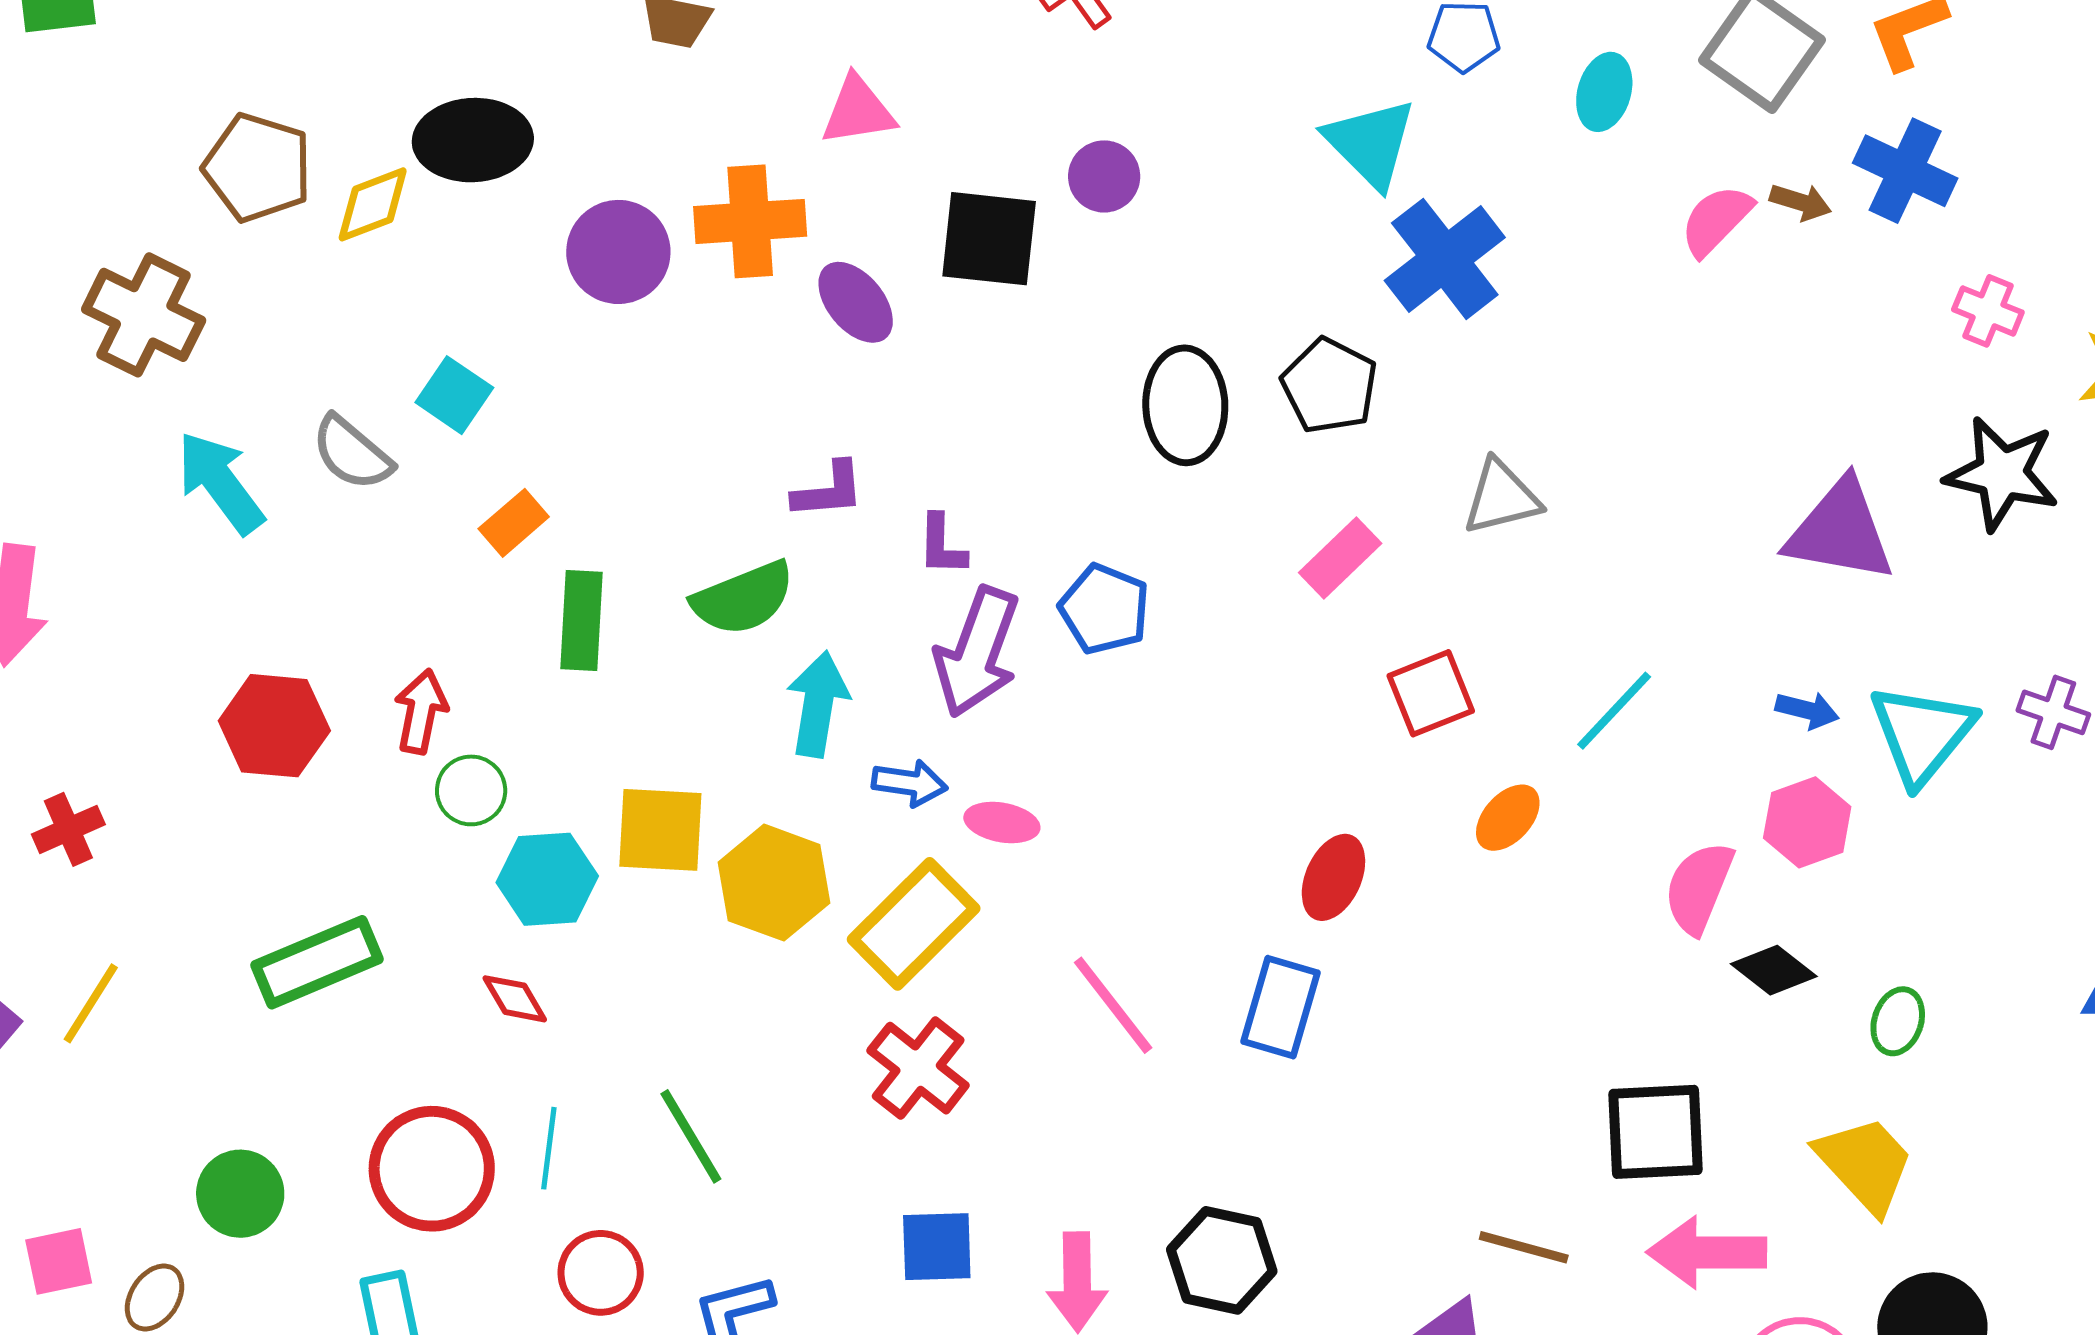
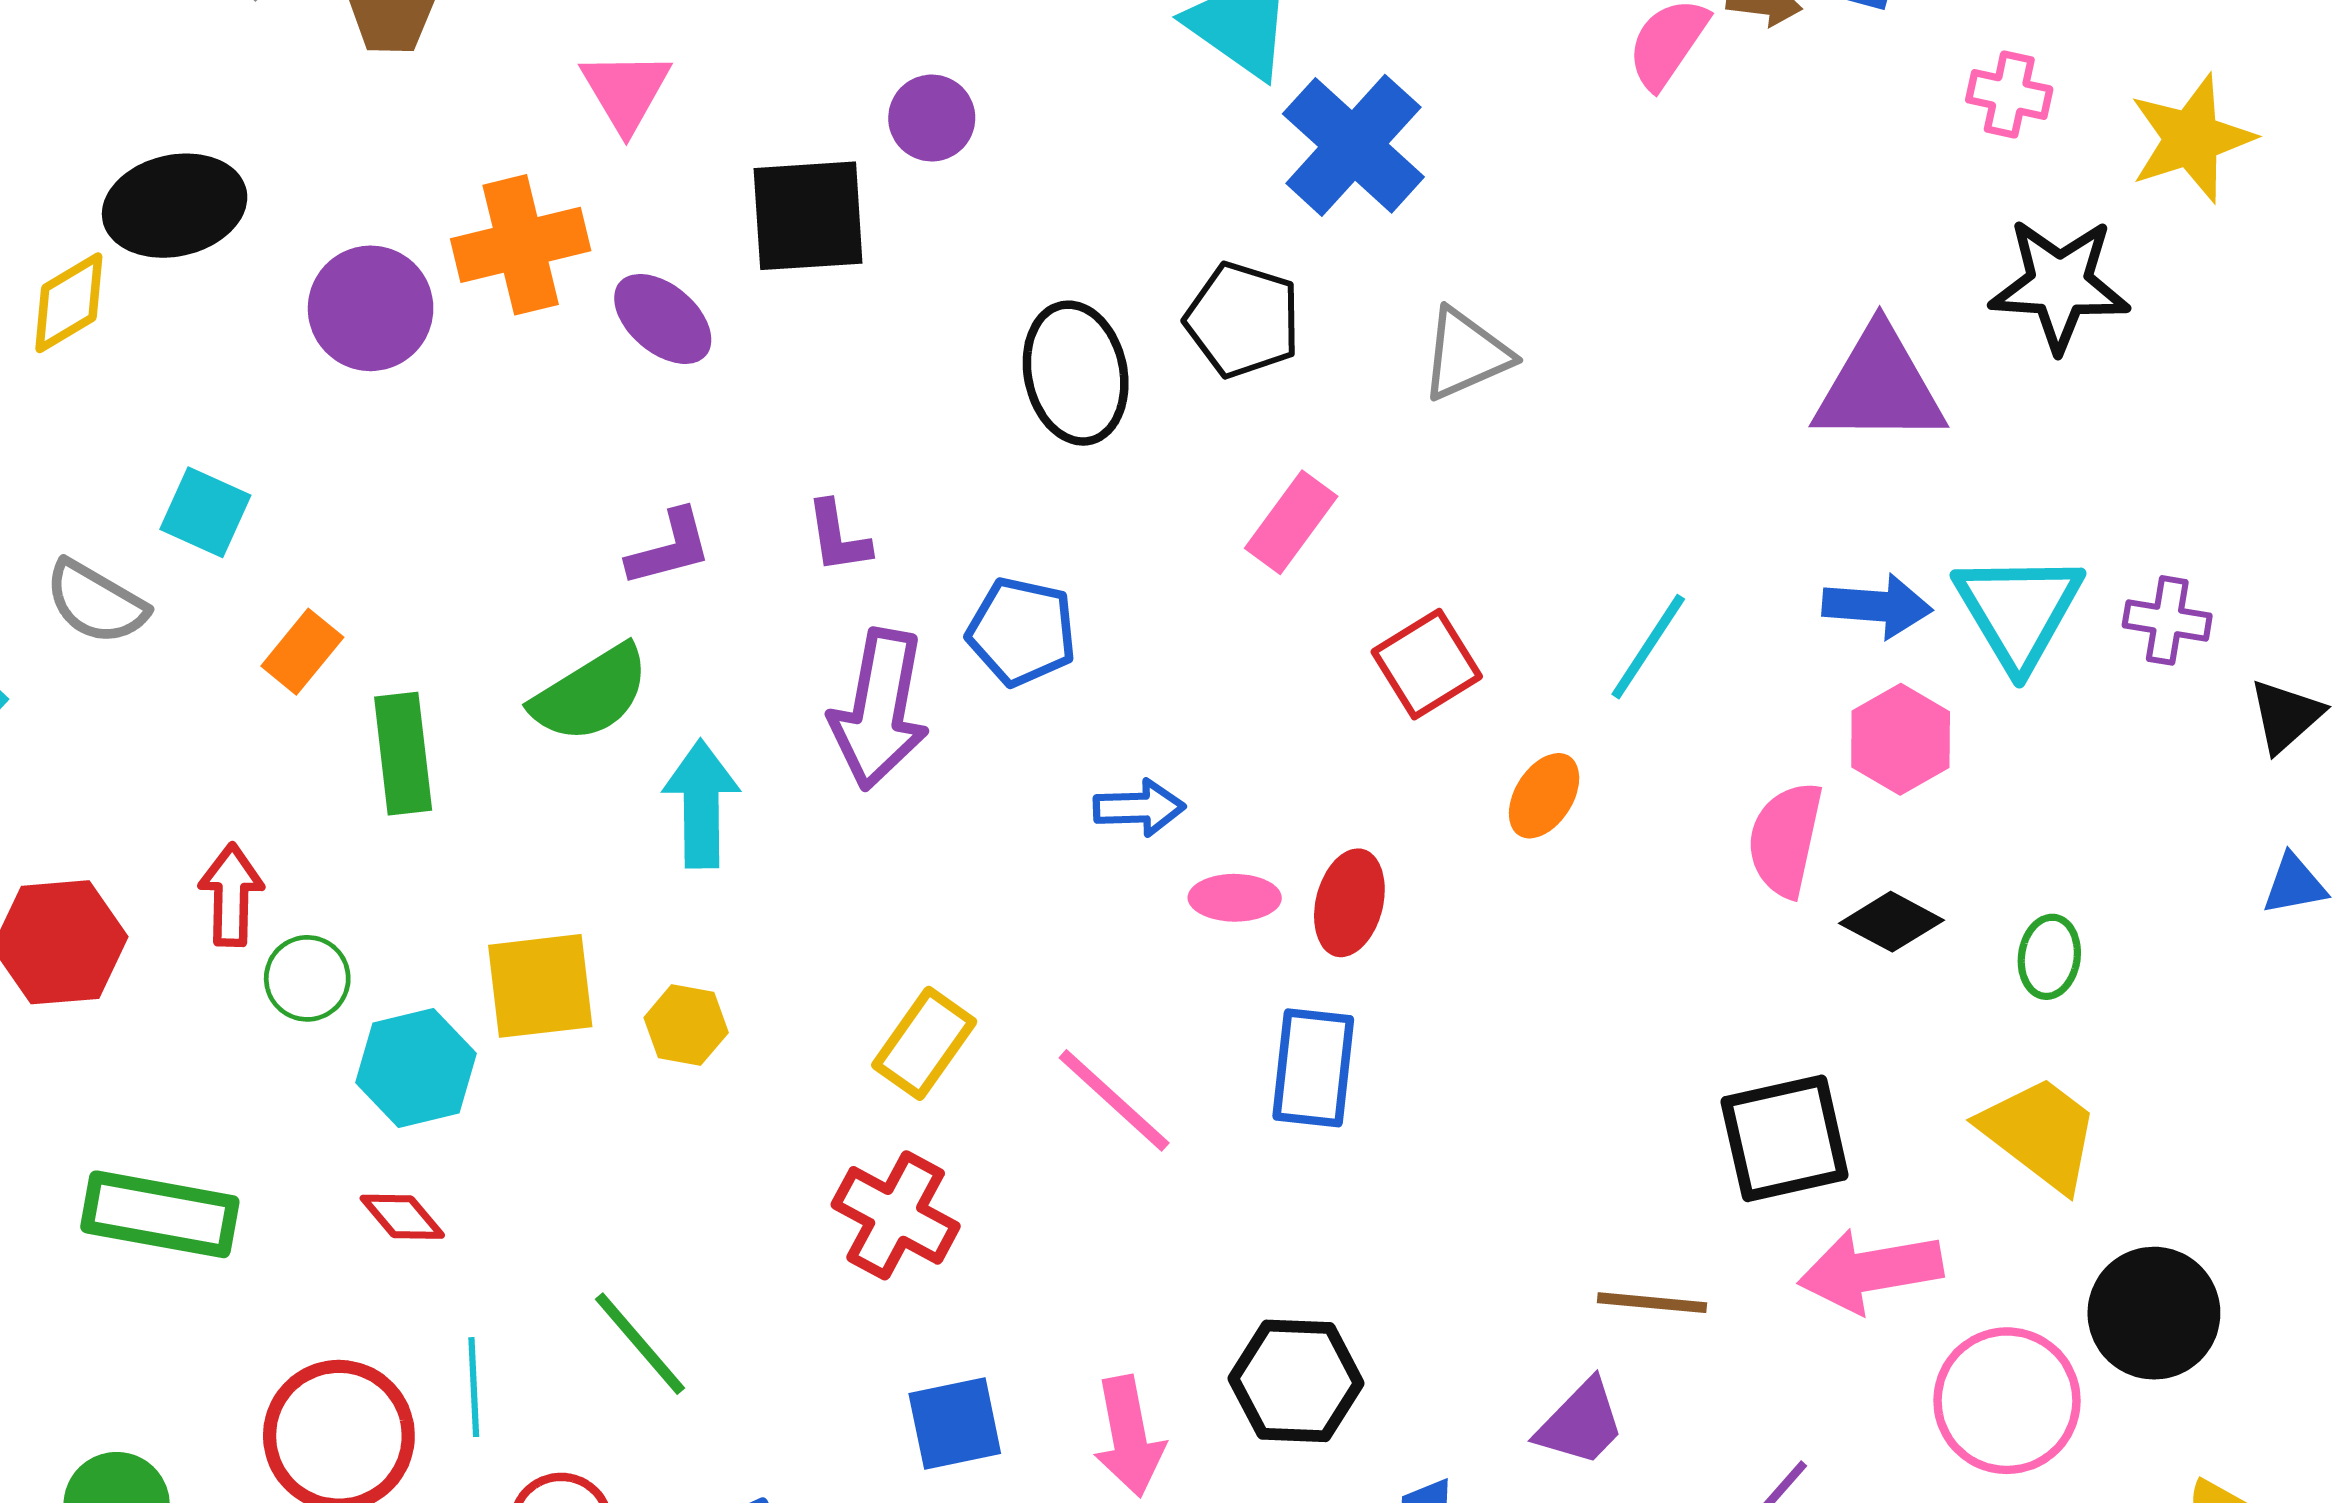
pink triangle: (858, 111) -> (626, 91), turned -42
gray triangle: (1501, 497) -> (1466, 354), moved
purple L-shape: (942, 545) -> (838, 537), moved
blue arrow: (1807, 710) -> (1877, 606), size x1.4
purple cross: (2053, 712) -> (2167, 620), moved
blue arrow: (910, 783) -> (1139, 808), moved
pink ellipse: (1002, 823) -> (1235, 898), moved
yellow hexagon: (774, 883) -> (686, 1025), size x0.6
yellow rectangle: (914, 924) -> (924, 1043), moved, size x0.7
green rectangle: (317, 962) -> (160, 1214), turned 43

